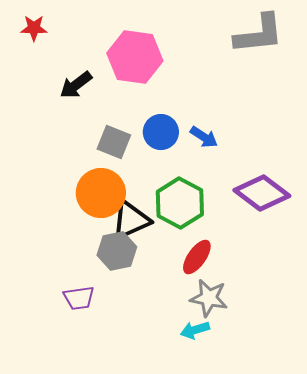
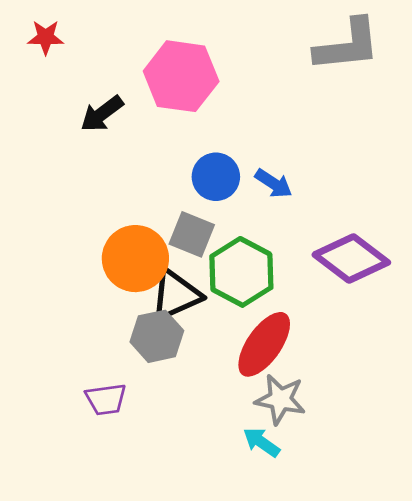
gray square: (114, 142) -> (192, 234), moved
red ellipse: (197, 257) -> (264, 344), size x1.4
cyan arrow: (195, 330) -> (261, 442), turned 52

